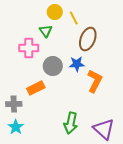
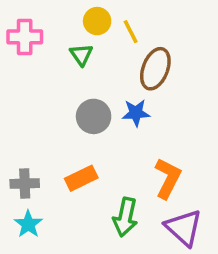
pink cross: (29, 48) -> (25, 37), moved
orange L-shape: (95, 81) -> (168, 178), moved
orange rectangle: (36, 88) -> (81, 178), moved

